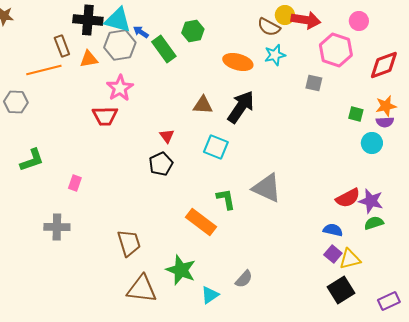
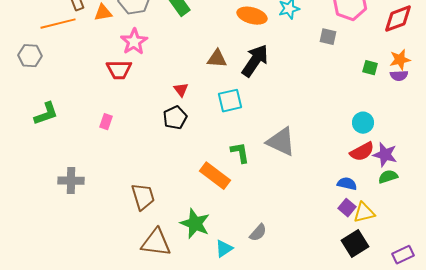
cyan circle: (372, 143) -> (363, 123), moved
cyan square: (216, 147) -> (230, 101), turned -35
pink rectangle: (75, 183) -> (106, 122), moved

